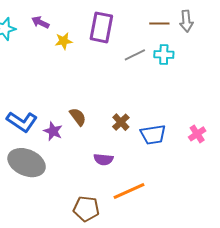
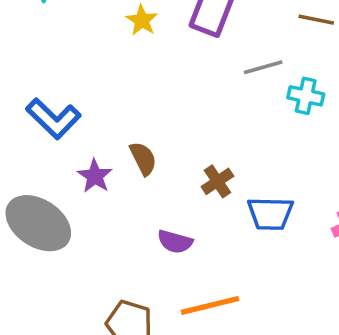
yellow star: (64, 41) -> (142, 20), turned 30
cyan cross: (164, 54) -> (306, 96), moved
blue L-shape: (22, 122) -> (53, 119), moved

